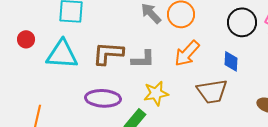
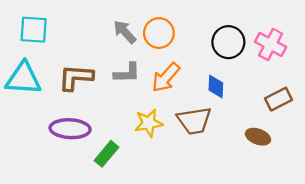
gray L-shape: (143, 59) -> (127, 73), moved
yellow star: (156, 93) -> (149, 123), moved

